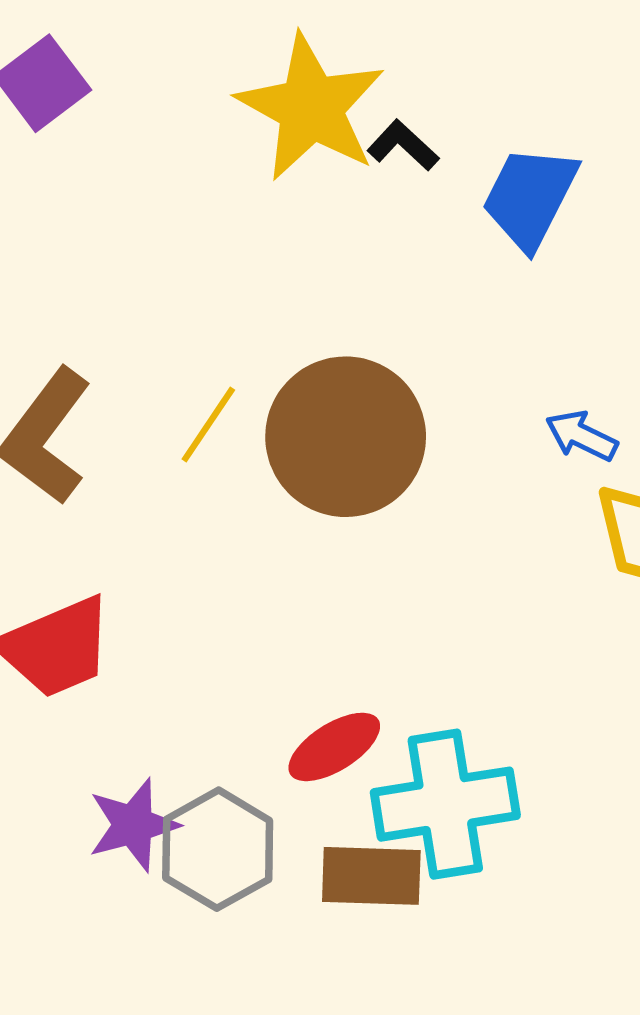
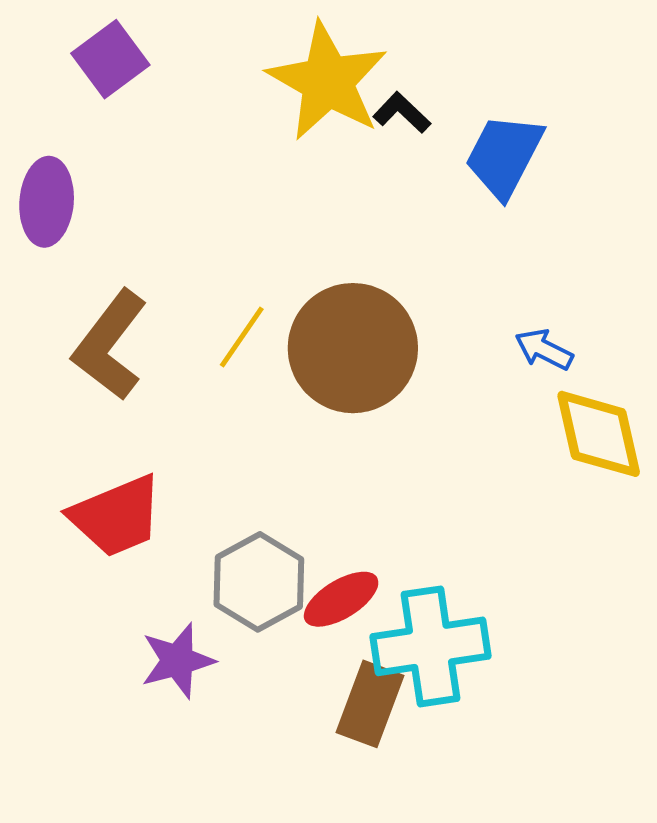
gray hexagon: (218, 849) -> (259, 582), moved
brown rectangle: (371, 876) -> (370, 704), turned -72

